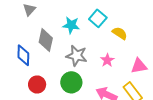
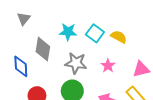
cyan square: (98, 18) -> (95, 33), moved

